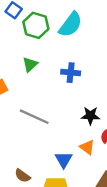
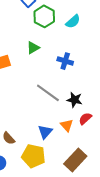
cyan semicircle: (71, 25) -> (73, 21), size x0.7
gray line: (34, 117) -> (48, 93), moved

